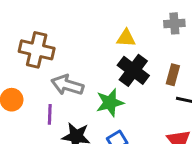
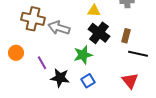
gray arrow: (67, 85) -> (59, 28), moved
purple line: (50, 114) -> (42, 63), turned -32

